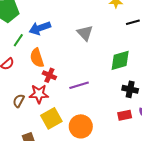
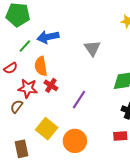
purple line: (79, 85) -> (79, 100), turned -48
red star: (39, 94) -> (28, 88), moved
yellow square: (51, 118) -> (47, 129), turned -30

